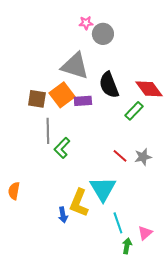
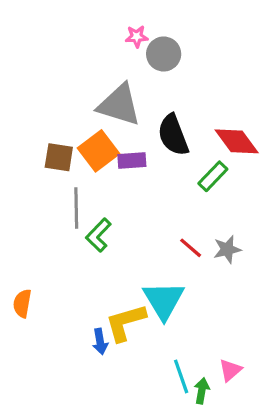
yellow L-shape: (79, 203) -> (125, 322), turned 52
cyan line: (118, 223) -> (181, 376), moved

